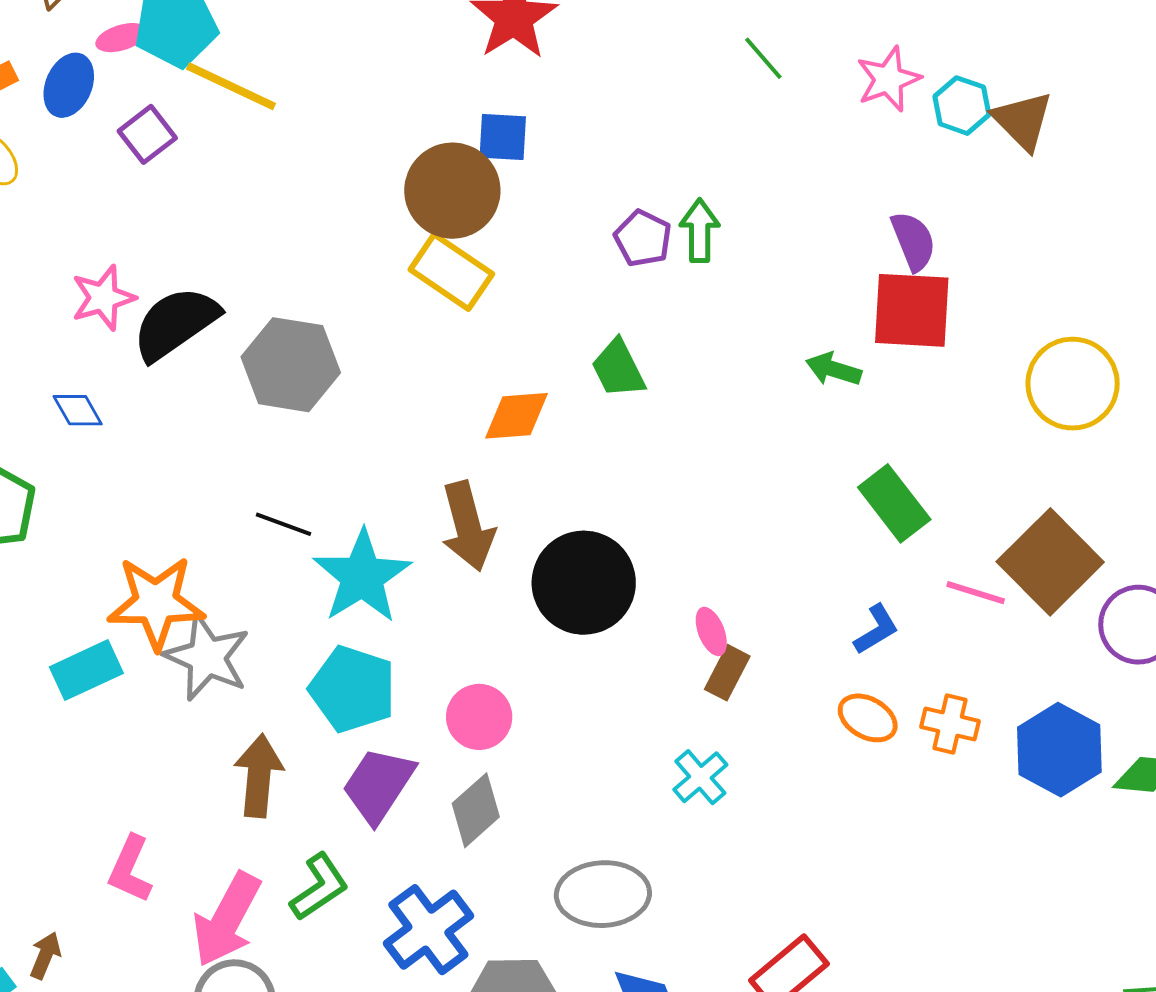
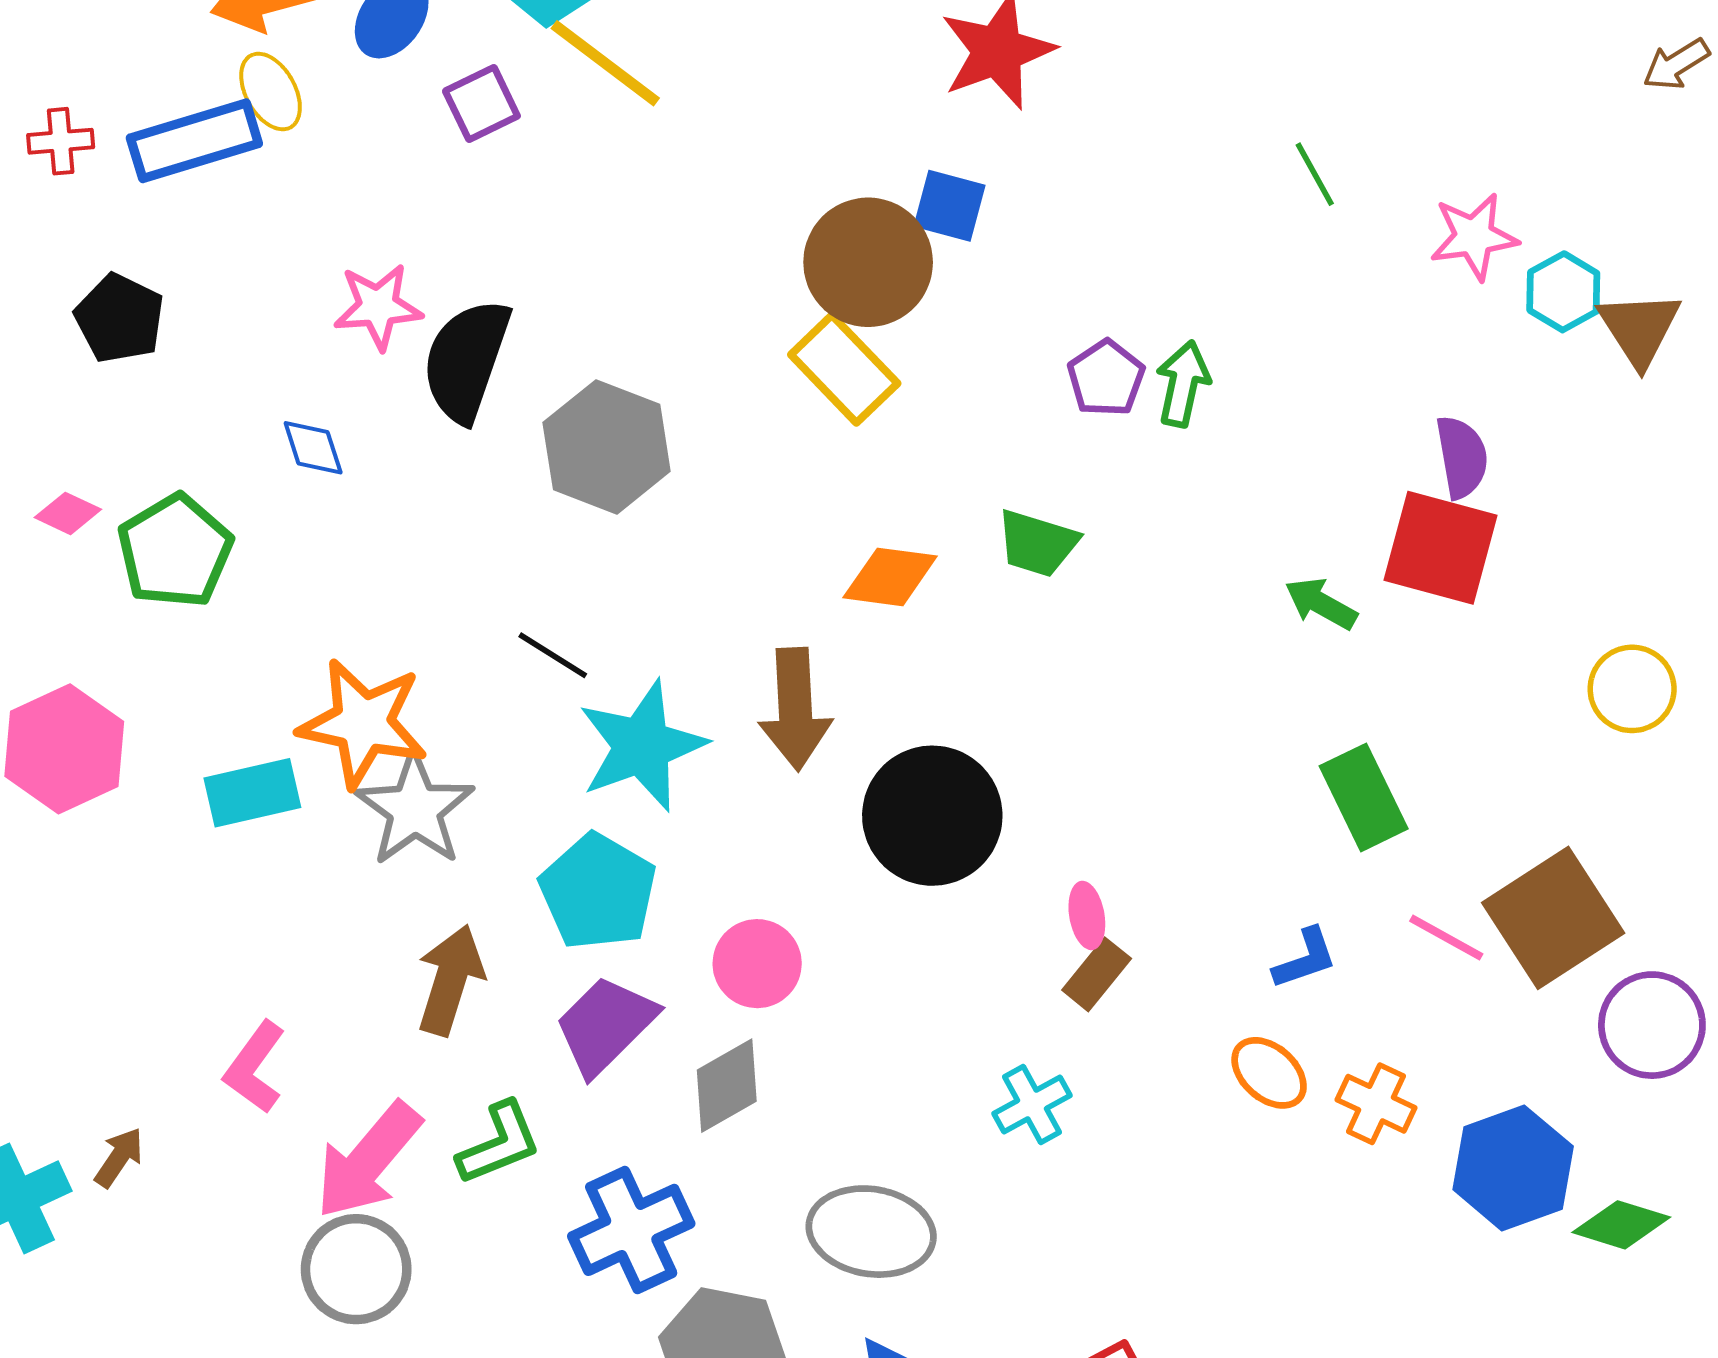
black semicircle: (176, 323) -> (466, 360), turned -48
green trapezoid: (618, 369) -> (1037, 543), turned -58
yellow circle: (1073, 384) -> (1632, 689), size x0.7

